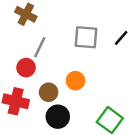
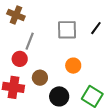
orange circle: (75, 81) -> (73, 66), moved
black circle: (58, 117) -> (59, 96), moved

